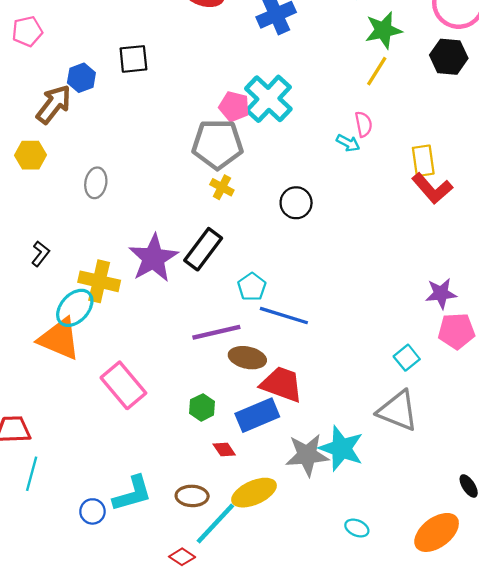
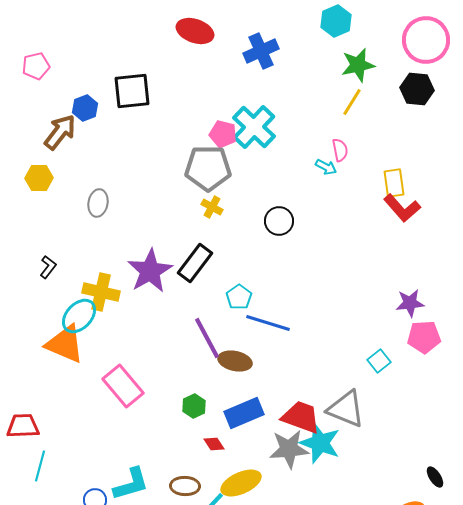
black square: (133, 59) -> (132, 91), size x1.4
purple line: (216, 332) -> (207, 338), turned 75
red trapezoid: (282, 384) -> (301, 417), moved
gray triangle: (398, 411) -> (346, 409), moved

